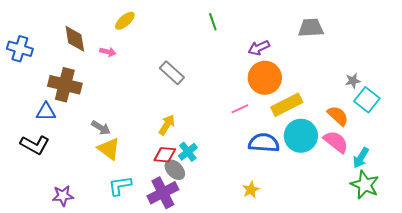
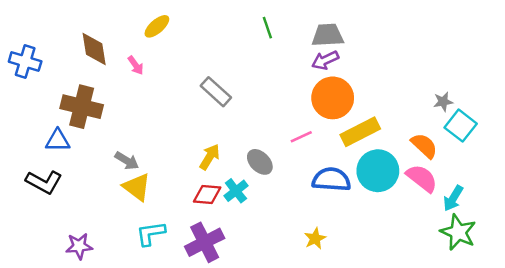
gray trapezoid: (311, 28) -> (328, 35), moved
pink arrow: (108, 52) -> (136, 65), turned 42
gray ellipse: (175, 170) -> (260, 162), moved

